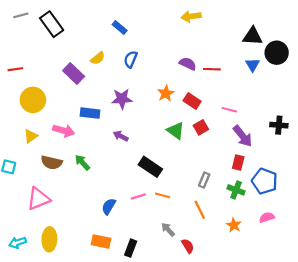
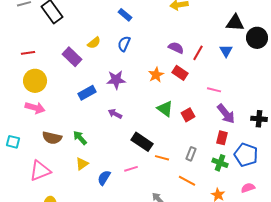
blue rectangle: (120, 27) -> (125, 15), moved
blue triangle: (252, 65) -> (226, 51), moved
red line: (15, 69) -> (28, 53), moved
red line: (212, 69) -> (198, 53), turned -63
red rectangle: (192, 101) -> (180, 73), moved
blue rectangle: (90, 113) -> (87, 93), turned -36
black cross: (279, 125) -> (259, 119), moved
red square: (201, 127) -> (188, 115), moved
pink arrow: (64, 131) -> (35, 108), moved
yellow triangle: (31, 136) -> (82, 164), moved
orange line: (162, 195) -> (162, 158), moved
orange line: (200, 210) -> (187, 181), turned -36

